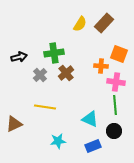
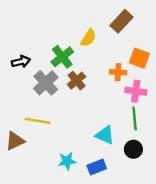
yellow semicircle: (80, 24) -> (88, 38), moved
green cross: (54, 53) -> (62, 57), turned -30
gray cross: (40, 75) -> (46, 83), size x1.5
yellow line: (45, 107) -> (37, 121), moved
blue rectangle: (93, 146) -> (97, 167), moved

